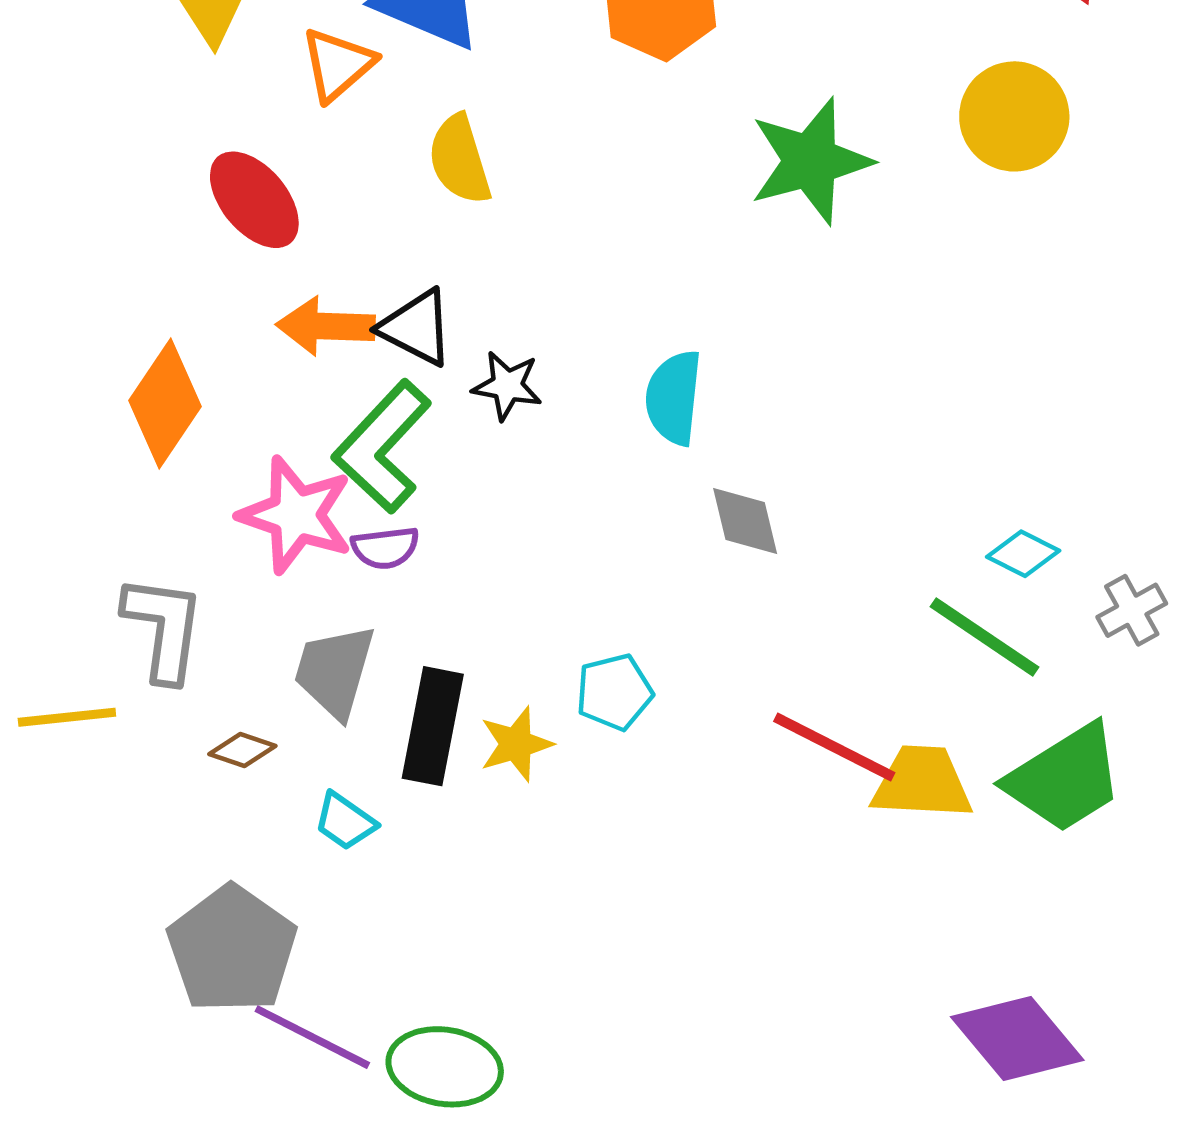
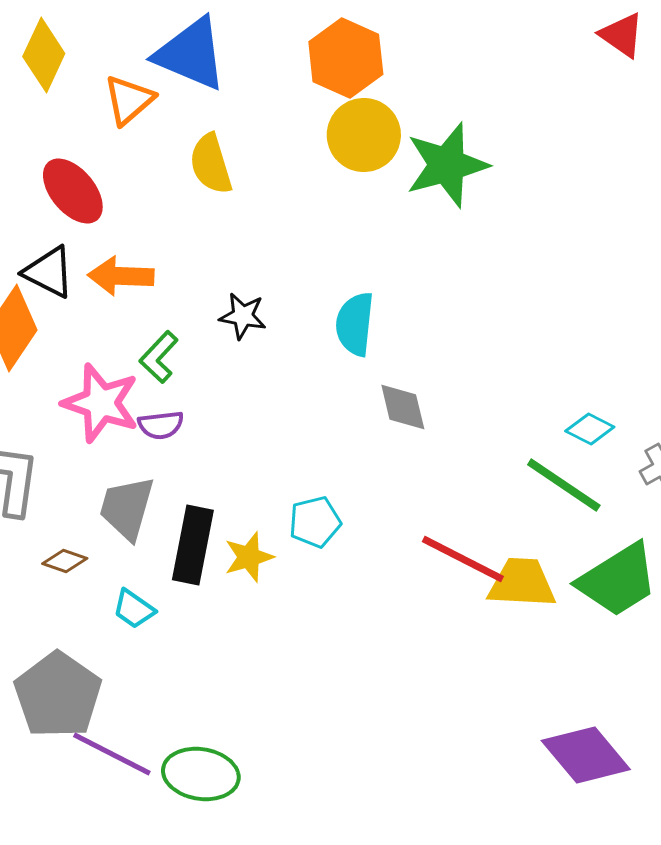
yellow circle: (1014, 116) -> (364, 135), moved
black triangle: (416, 328) -> (49, 272), moved
green L-shape: (382, 447) -> (159, 357), size x0.6

